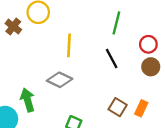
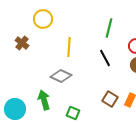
brown cross: (13, 27) -> (22, 43), moved
green arrow: (28, 100) -> (44, 100), moved

